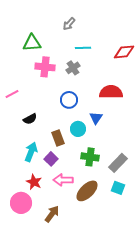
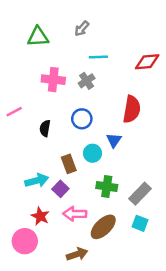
green triangle: (32, 43) -> (38, 37), moved
red semicircle: (111, 92) -> (132, 109), turned 100
black semicircle: (30, 119) -> (45, 128), moved, turned 128
cyan arrow: (31, 152) -> (37, 181), turned 54
brown arrow: (52, 214) -> (77, 254), moved, turned 36

